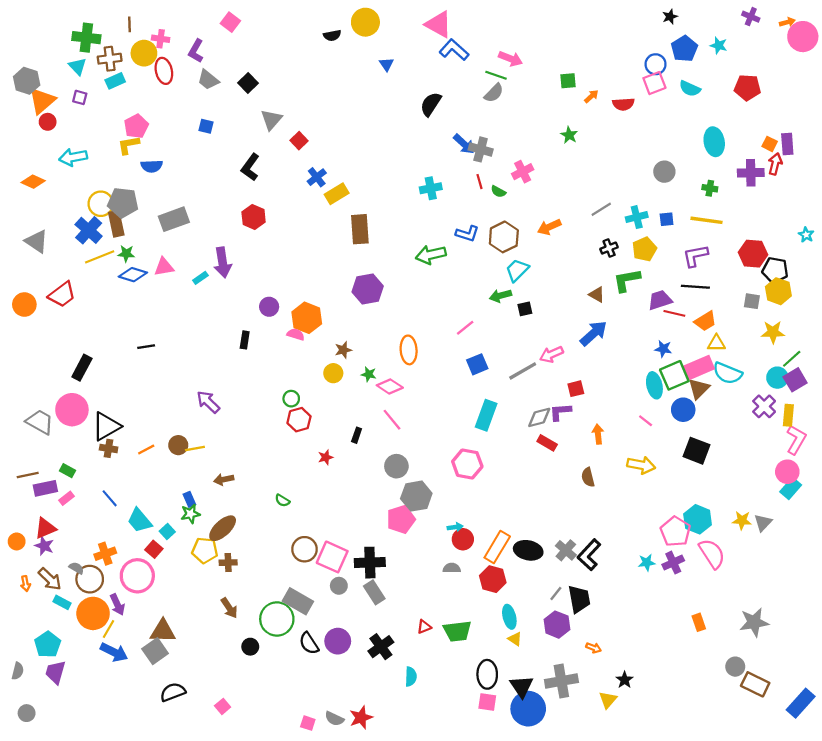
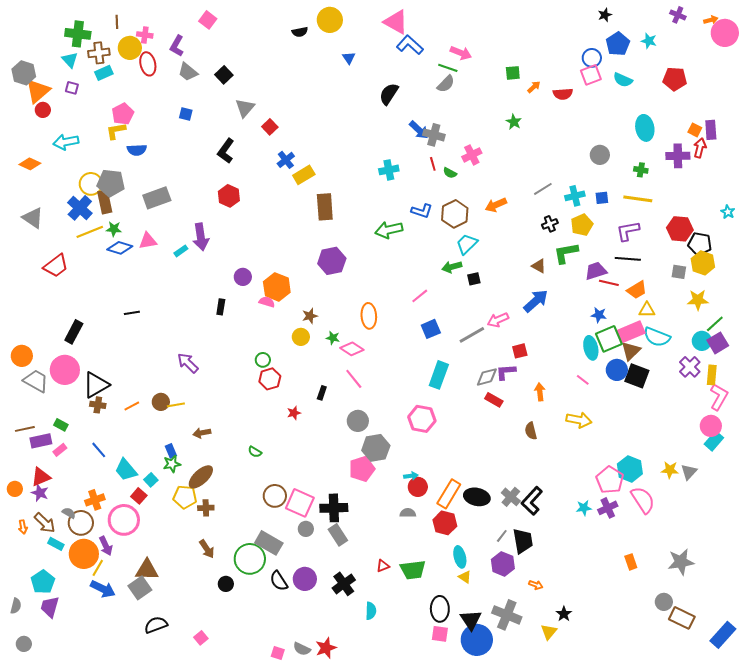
orange circle: (24, 305) -> (22, 356), moved
black square: (696, 451) -> (637, 376), moved
gray cross: (561, 681) -> (507, 615), turned 32

